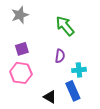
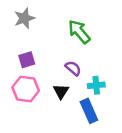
purple semicircle: (60, 56) -> (73, 68), turned -56
black triangle: (50, 97) -> (61, 91), moved, turned 32

